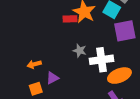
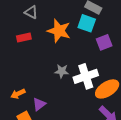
red rectangle: (70, 19) -> (24, 37), moved
purple square: (125, 31) -> (104, 42), size x0.7

